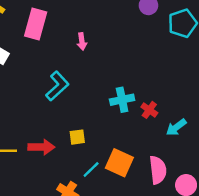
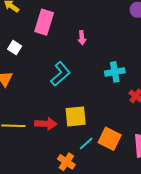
cyan cross: (122, 100) -> (115, 72), moved
yellow square: (77, 137) -> (76, 116), size x1.6

